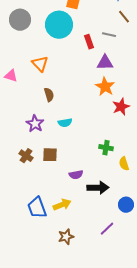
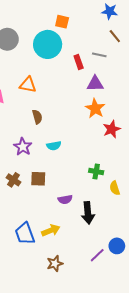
orange triangle: (40, 64) -> (28, 85), turned -36
black arrow: (98, 188) -> (88, 213), turned 85
blue circle: (126, 205) -> (117, 246), moved

